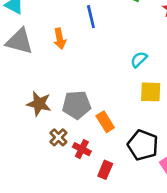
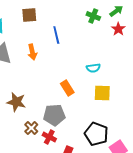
cyan semicircle: (139, 59) -> (93, 68), turned -144
gray pentagon: (77, 105) -> (54, 115), moved
orange rectangle: (105, 122) -> (67, 88), moved

